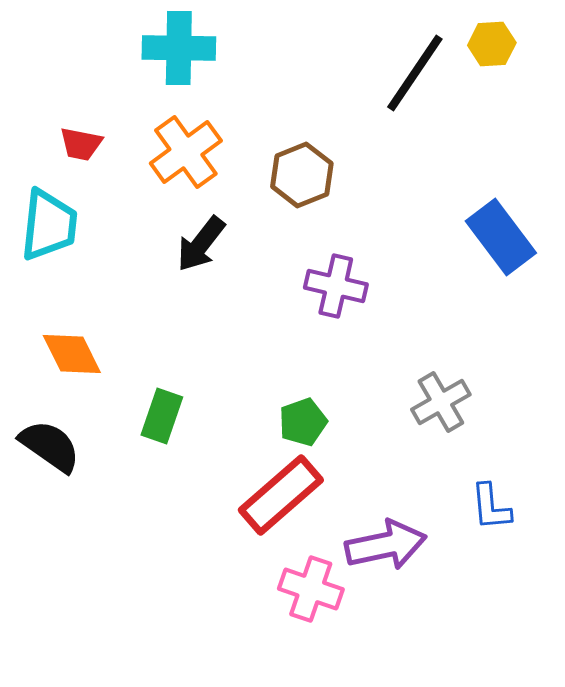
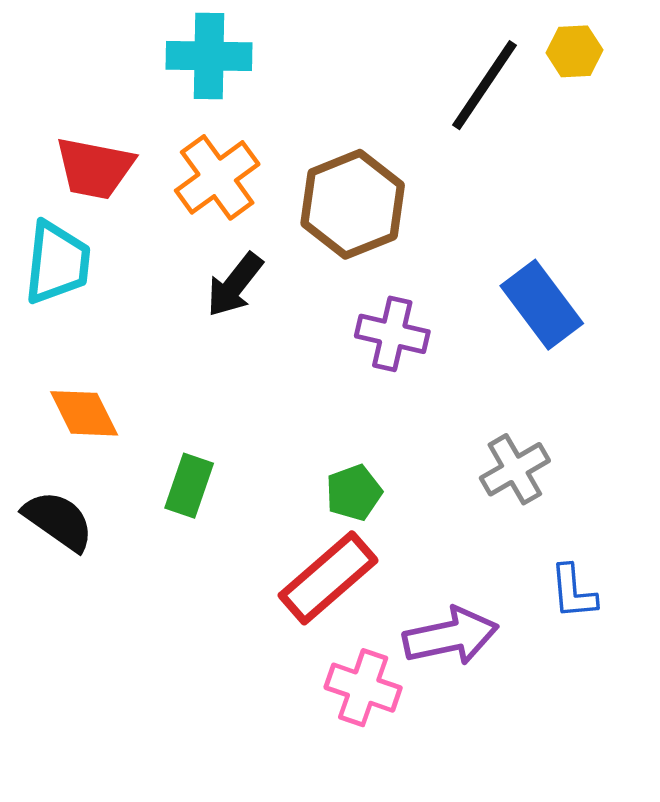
red trapezoid: (81, 144) -> (95, 168), size x1.6
brown hexagon: (302, 175) -> (353, 204), size x1.4
blue rectangle: (501, 237) -> (542, 305), moved

